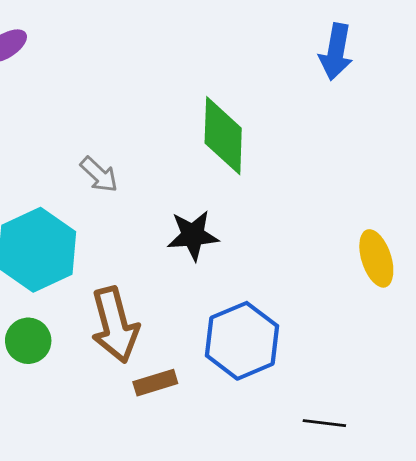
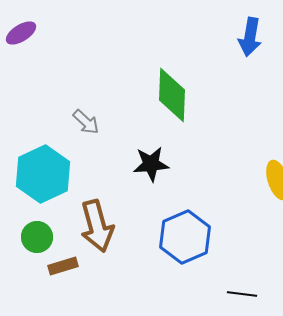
brown rectangle: (155, 383) -> (63, 266), moved

